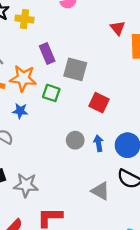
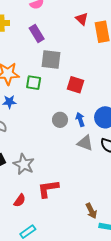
purple rectangle: (47, 54) -> (37, 33), moved
gray star: (26, 185) -> (24, 164), turned 30
gray triangle: (100, 191) -> (85, 143), moved

